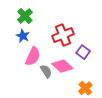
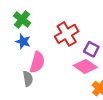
pink diamond: (62, 66) -> (85, 66), moved
gray semicircle: (46, 71) -> (28, 79), moved, turned 32

